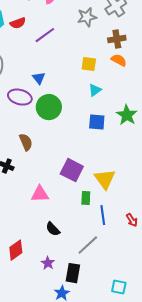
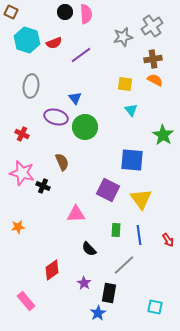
cyan triangle: (95, 90) -> (131, 110), turned -32
blue square: (97, 122) -> (132, 160), moved, size x1.4
green rectangle: (86, 198) -> (116, 230), moved

